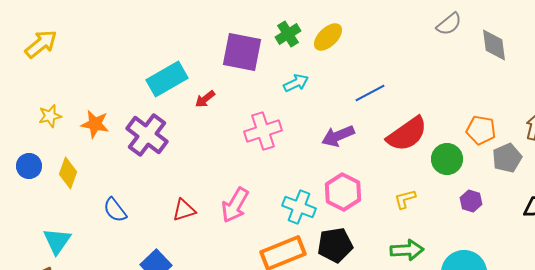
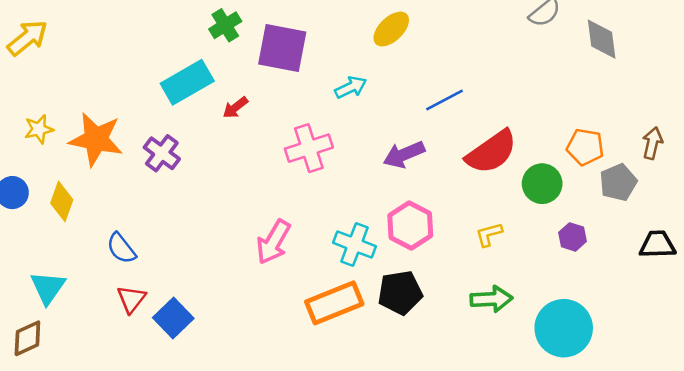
green cross: (288, 34) -> (225, 25), moved
orange star: (95, 124) -> (96, 139), size x1.5
purple cross: (147, 135) -> (162, 153), size x0.7
red triangle: (184, 210) -> (131, 299), moved, turned -35

